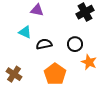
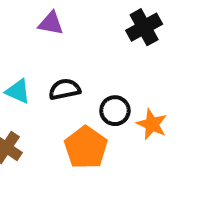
cyan triangle: (25, 32) -> (18, 91), moved
black circle: (75, 44) -> (115, 111), moved

